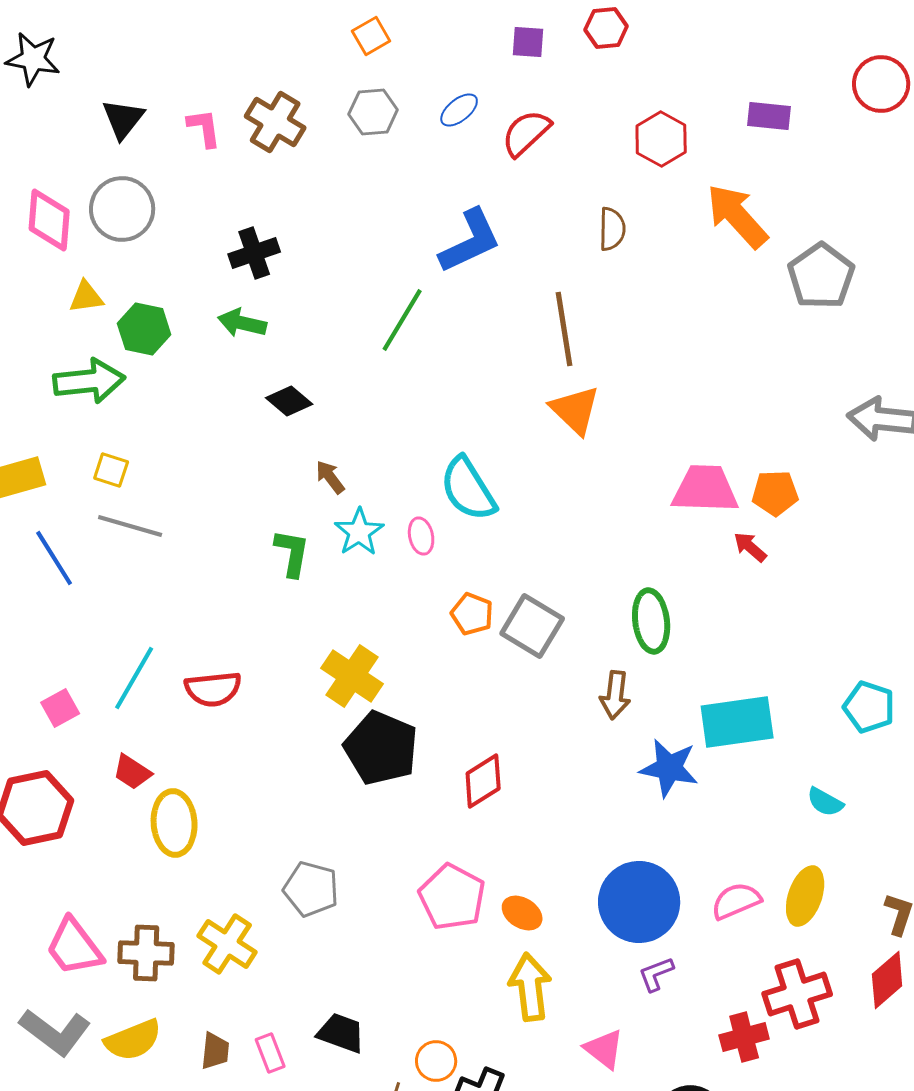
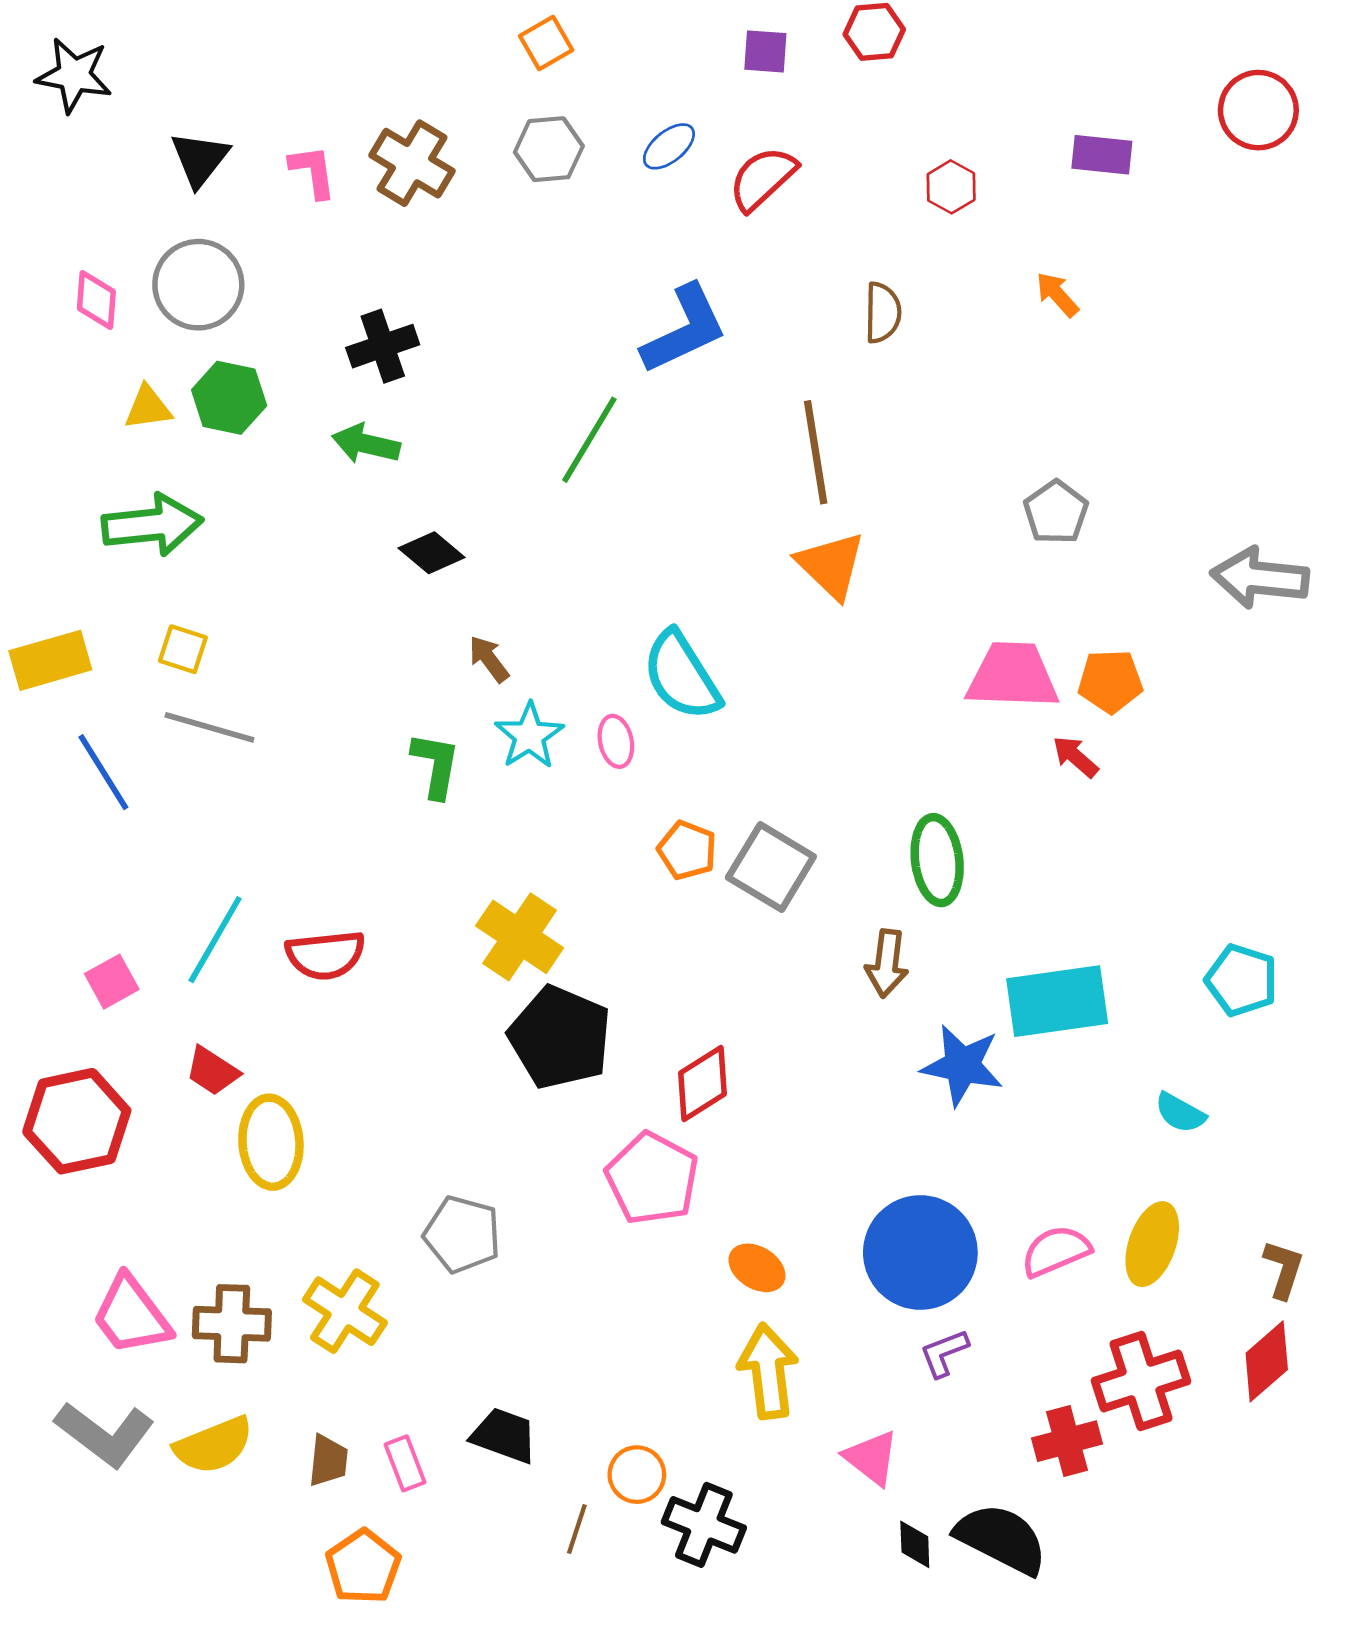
red hexagon: (661, 139) -> (951, 187), size x0.7
orange arrow: (737, 216) -> (1057, 294), size x0.5
pink diamond: (49, 220) -> (96, 300), size x0.7
gray pentagon: (821, 276) -> (1056, 512), moved, size x0.7
green hexagon: (144, 329) -> (229, 398), moved
pink pentagon: (452, 897) -> (652, 1178), moved

